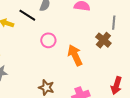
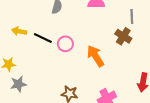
black line: (27, 15) -> (43, 38), moved

